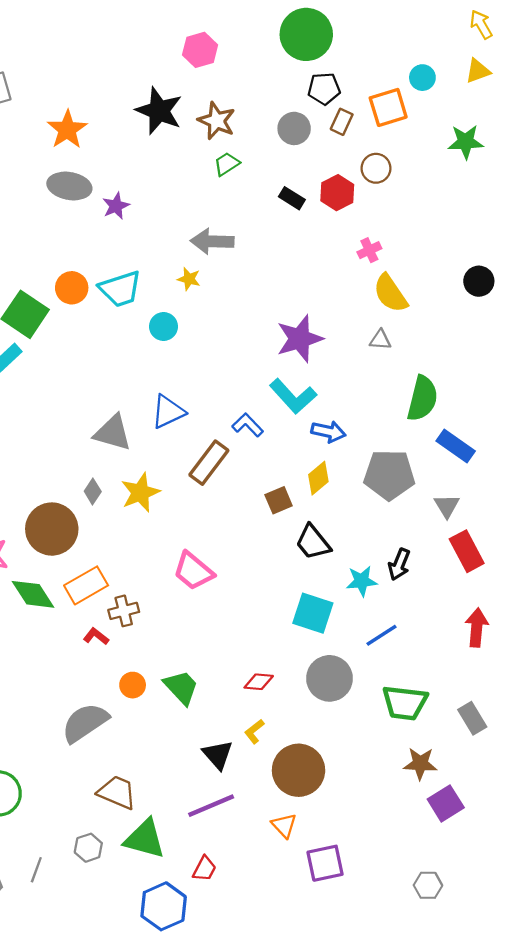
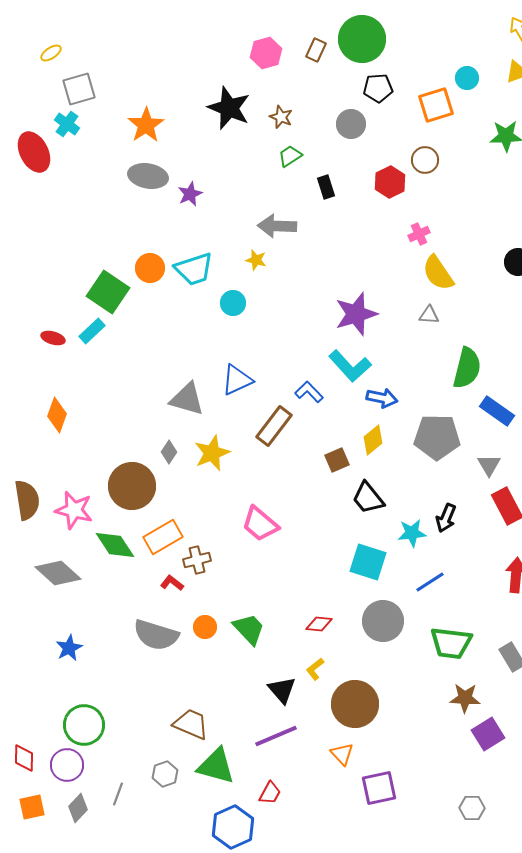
brown star: (217, 121) -> (281, 117), size x0.7
brown rectangle: (342, 122) -> (316, 50), moved
black rectangle: (292, 198) -> (326, 187), moved, turned 40
gray semicircle: (85, 723) -> (156, 635), moved, turned -129

